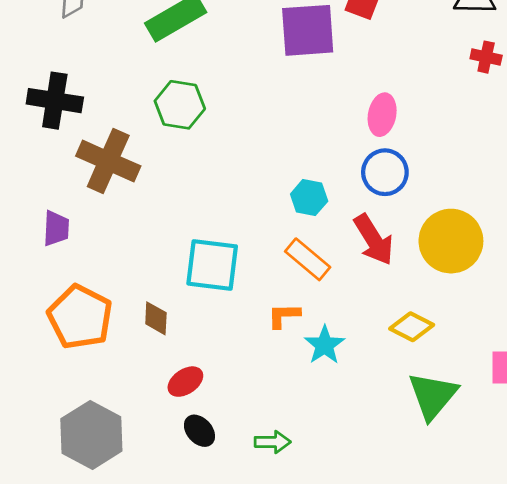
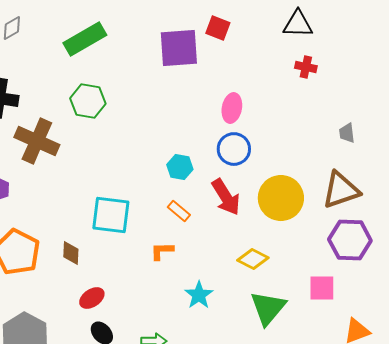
orange rectangle: (308, 259) -> (179, 211), size x0.7
cyan star: (325, 345) -> (199, 295), moved

